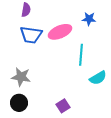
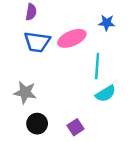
cyan semicircle: (98, 78) -> (106, 94), moved
black circle: (19, 103) -> (37, 124), moved

